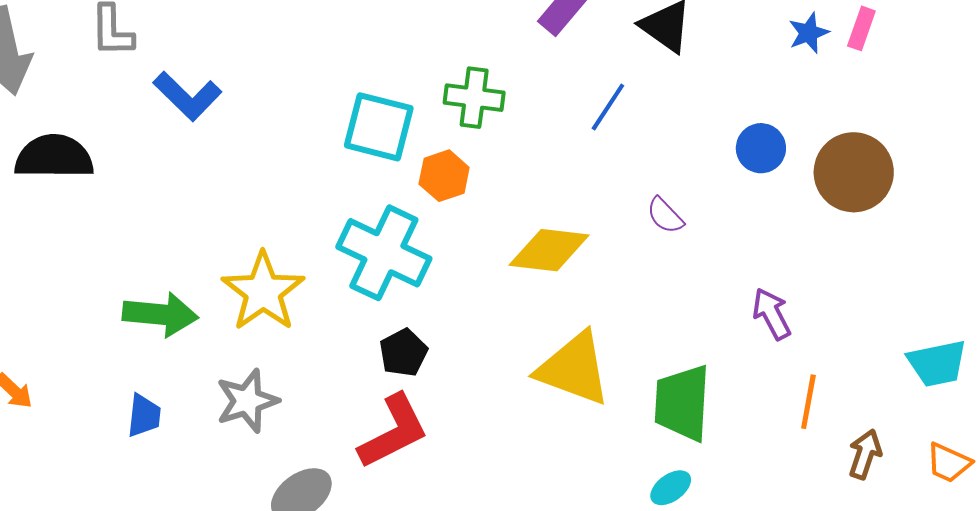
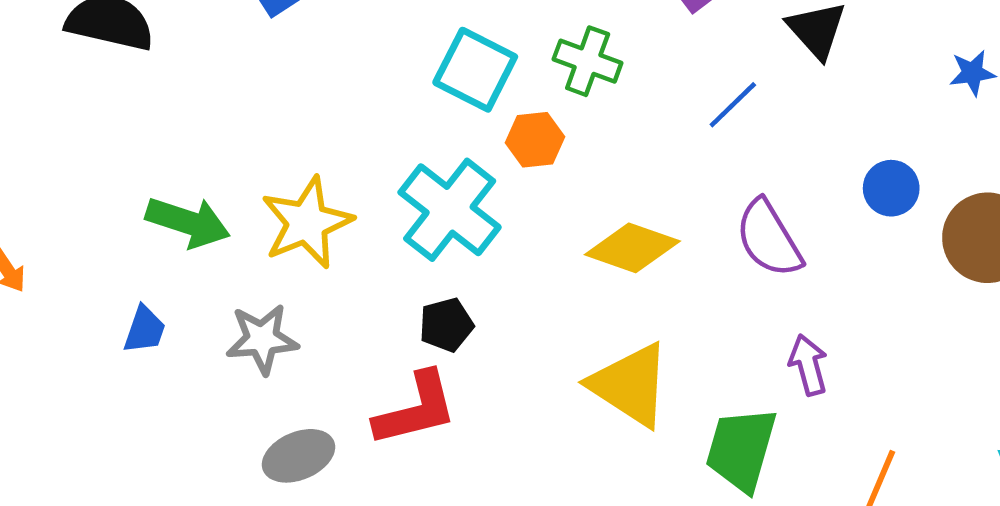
purple semicircle: (665, 216) -> (769, 239), size x1.8
purple arrow: (772, 314) -> (808, 365), moved

